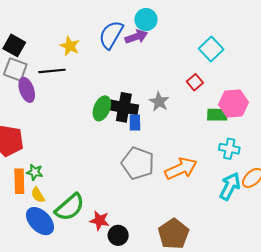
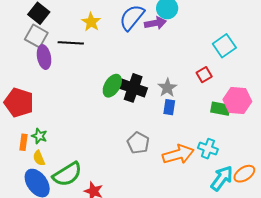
blue rectangle: (135, 123) -> (169, 107), moved
cyan cross: (229, 149) -> (208, 149), moved
gray pentagon: (138, 163) -> (138, 143), size x0.7
orange rectangle: (19, 181) -> (24, 142), size x0.7

